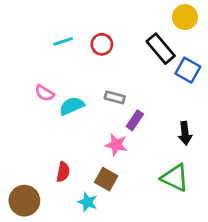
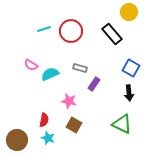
red circle: (102, 44) -> (71, 31), size x1.5
blue square: (188, 70) -> (131, 68), moved
pink star: (116, 145) -> (69, 101), moved
cyan star: (87, 202) -> (48, 138), moved

